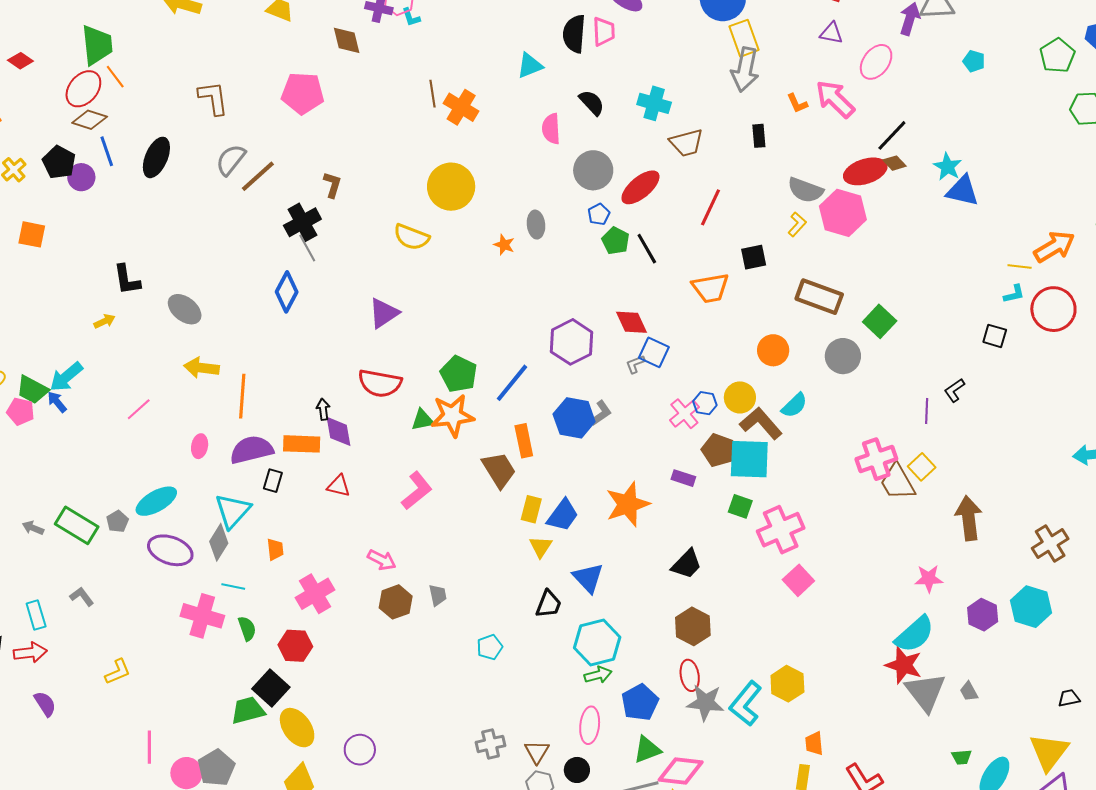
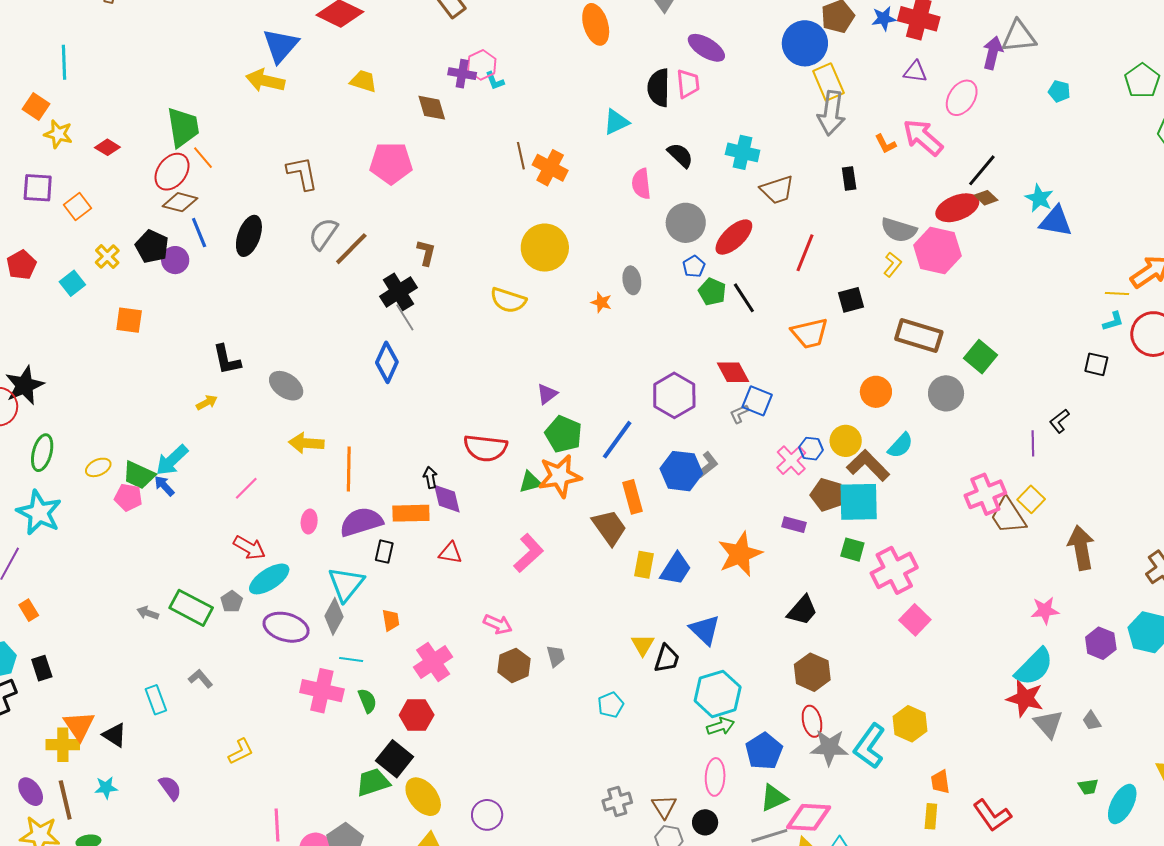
purple triangle: (384, 313) -> (547, 394), moved, size x0.7
yellow triangle: (541, 547) -> (643, 645), moved
red arrow: (30, 653) -> (249, 548), moved, turned 40
gray triangle: (925, 692) -> (1048, 724), size x0.7

